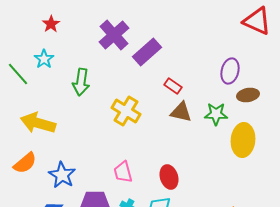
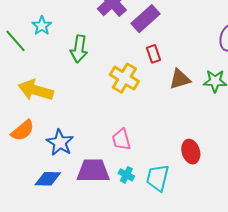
red rectangle: (173, 86) -> (154, 54), moved, turned 36
brown triangle: (181, 112) -> (180, 79), turned -30
red ellipse: (169, 177) -> (191, 152), moved

